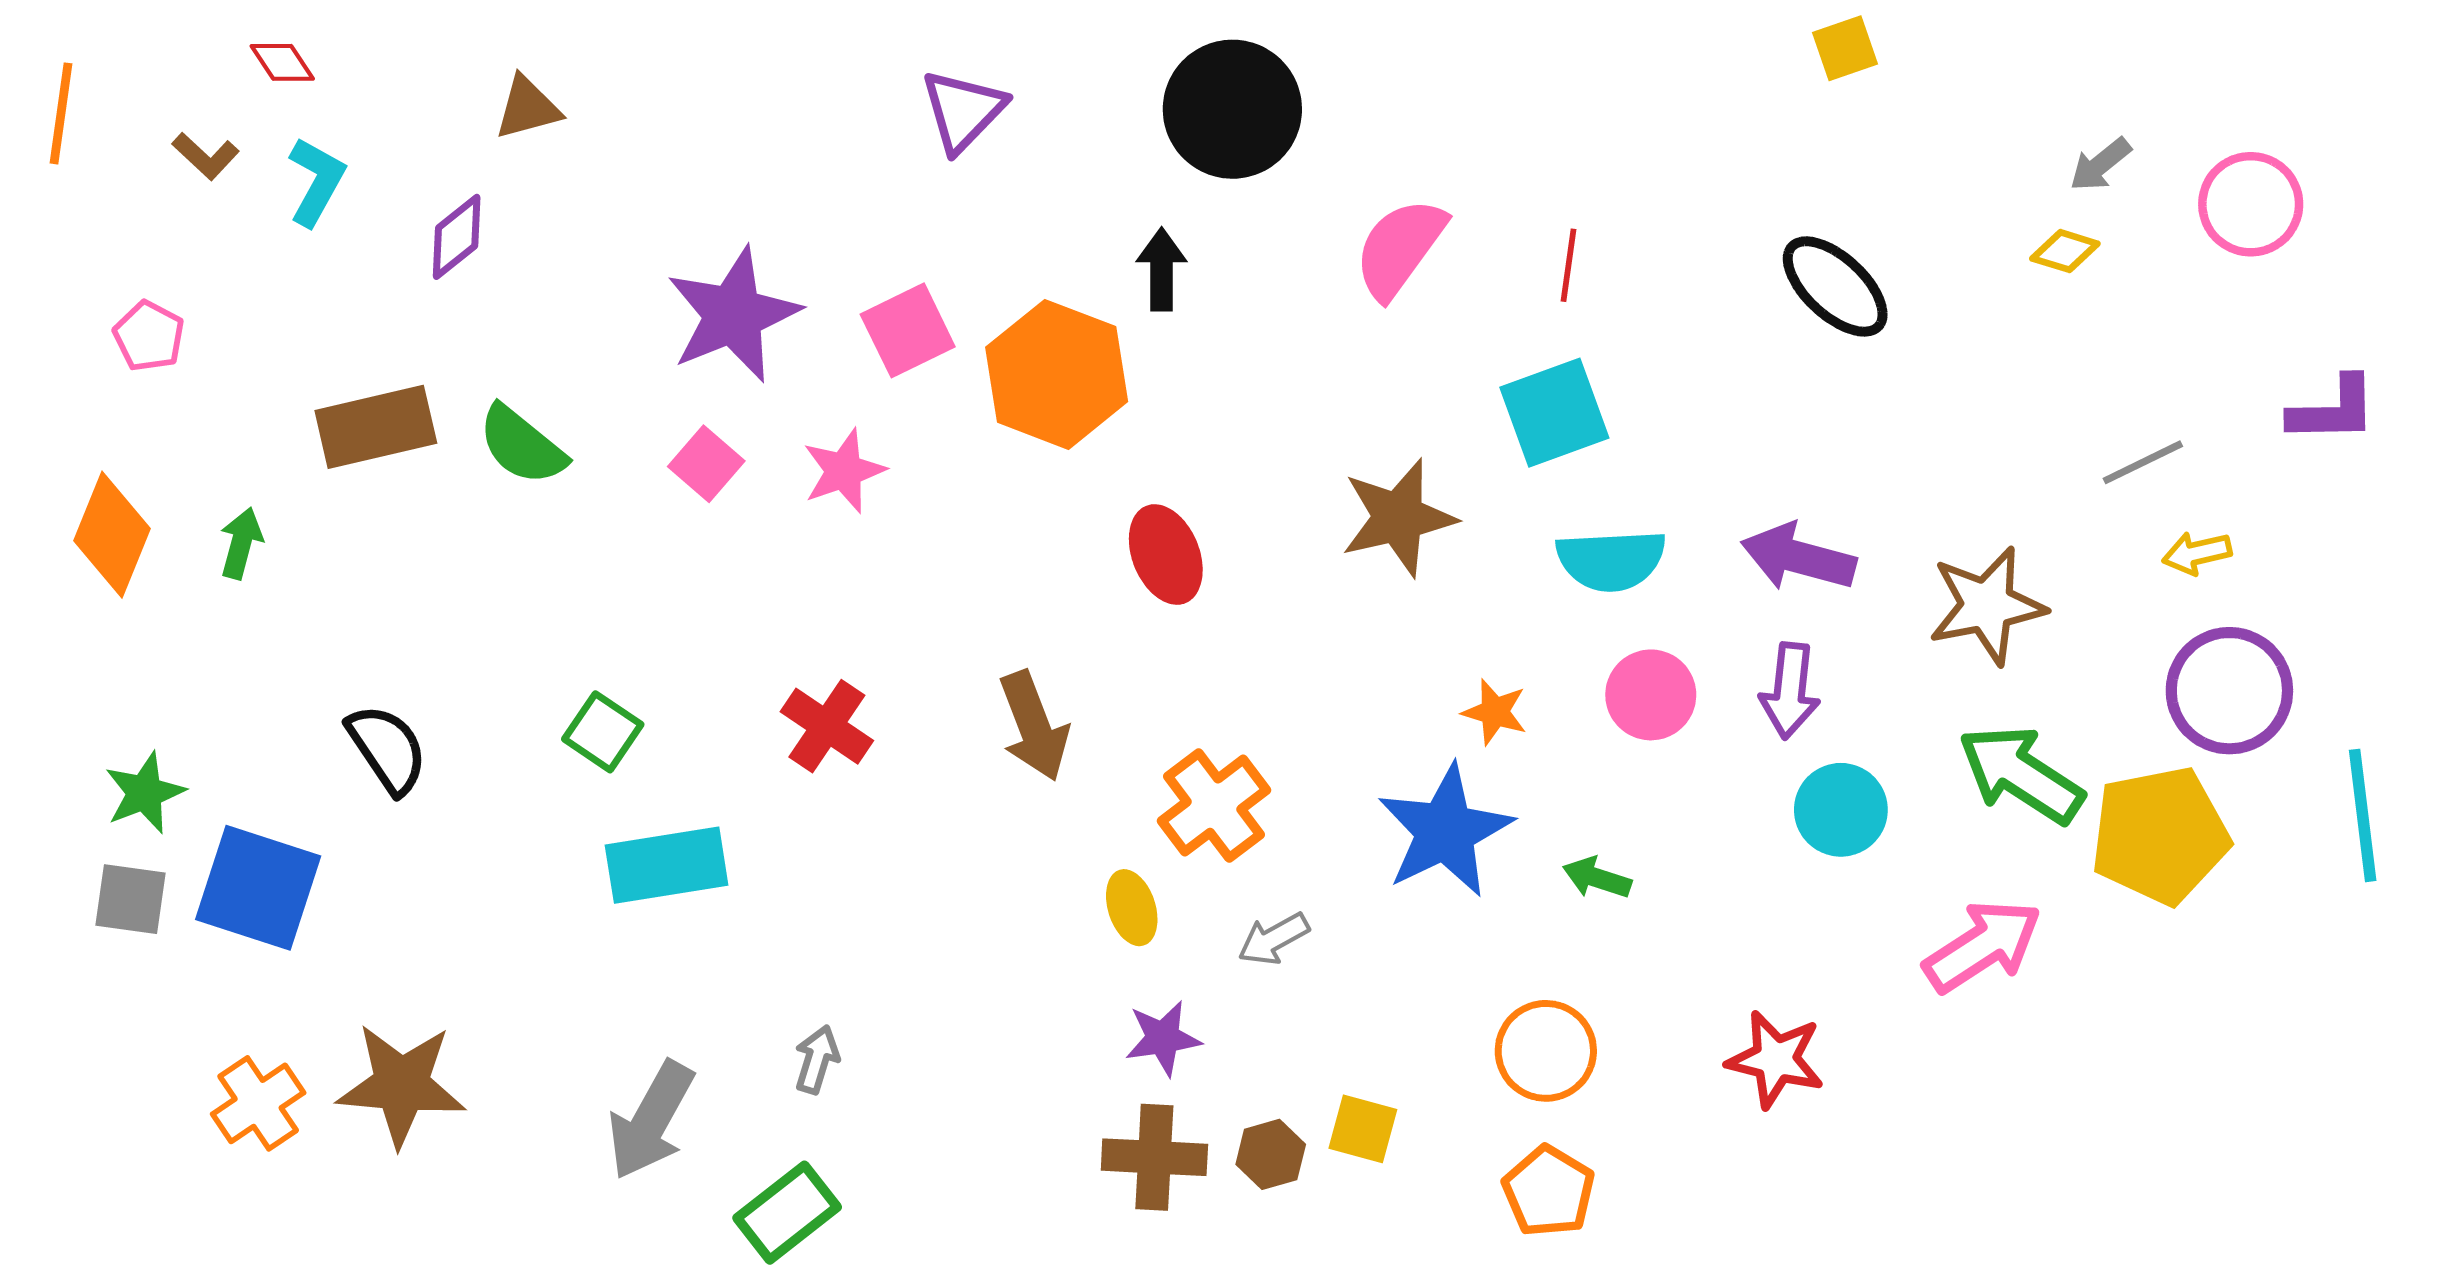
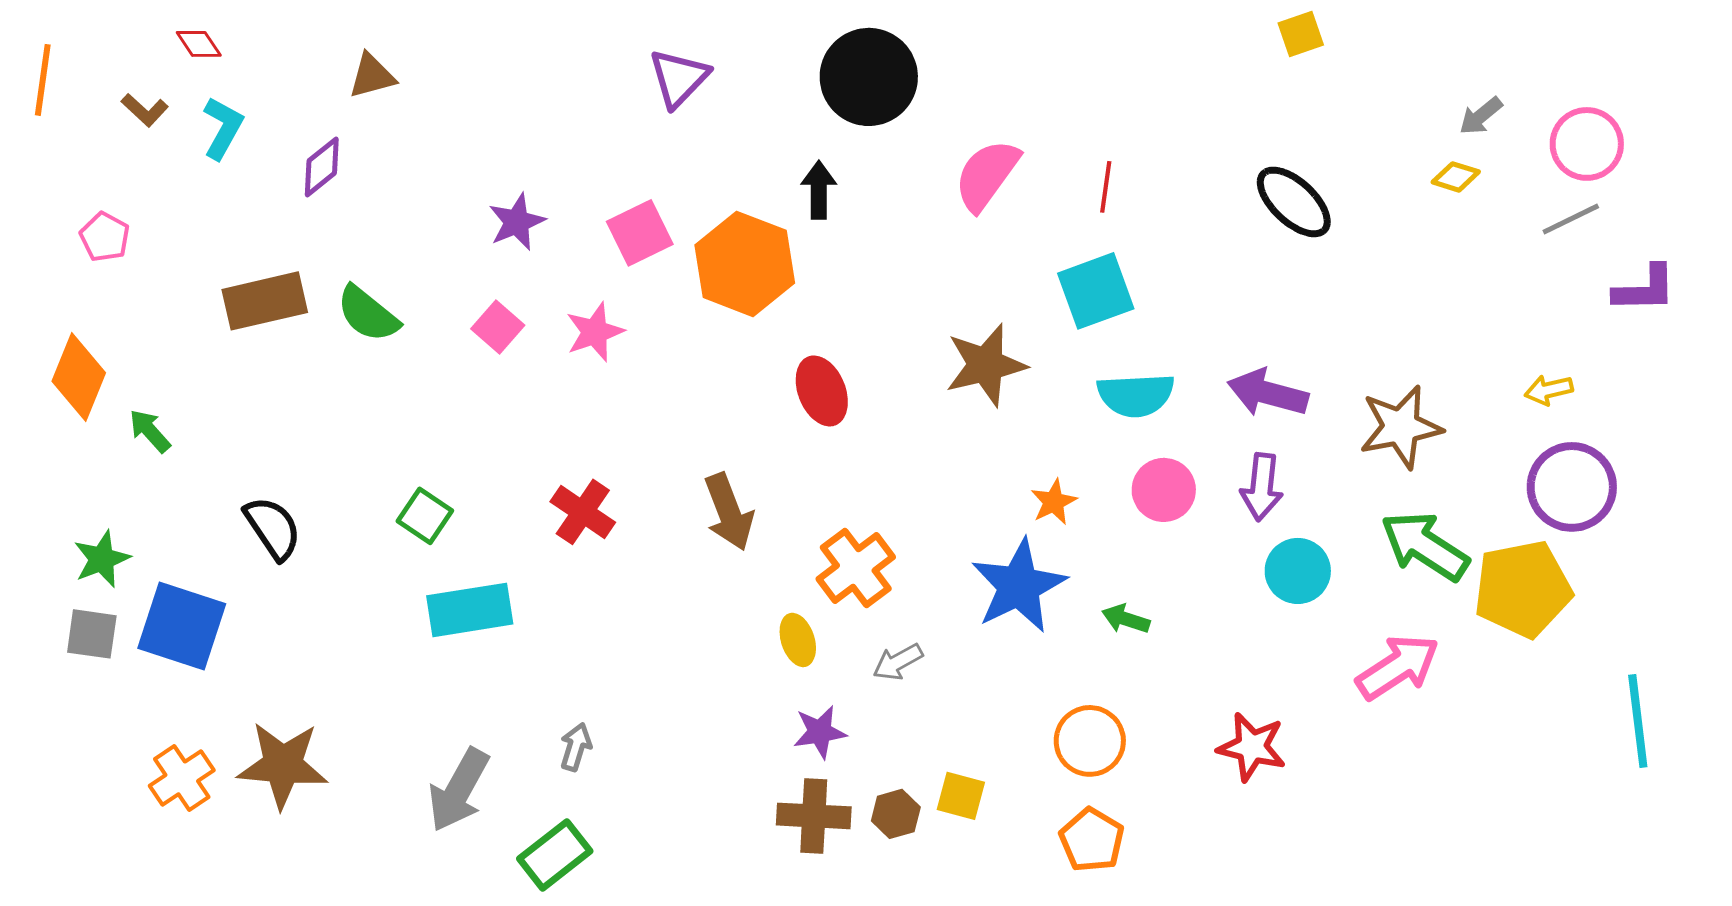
purple star: (733, 315) -> (517, 222), size x0.6
gray line: (2143, 462) -> (1571, 219), moved
green arrow: (241, 543) -> (150, 431), moved, turned -57
orange star: (1495, 712) -> (1054, 502), turned 30
cyan line: (2363, 815) -> (1638, 721), moved

